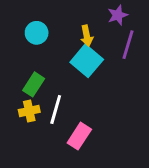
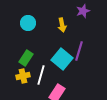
purple line: (128, 45) -> (79, 51), moved
cyan square: (87, 61) -> (62, 59), moved

